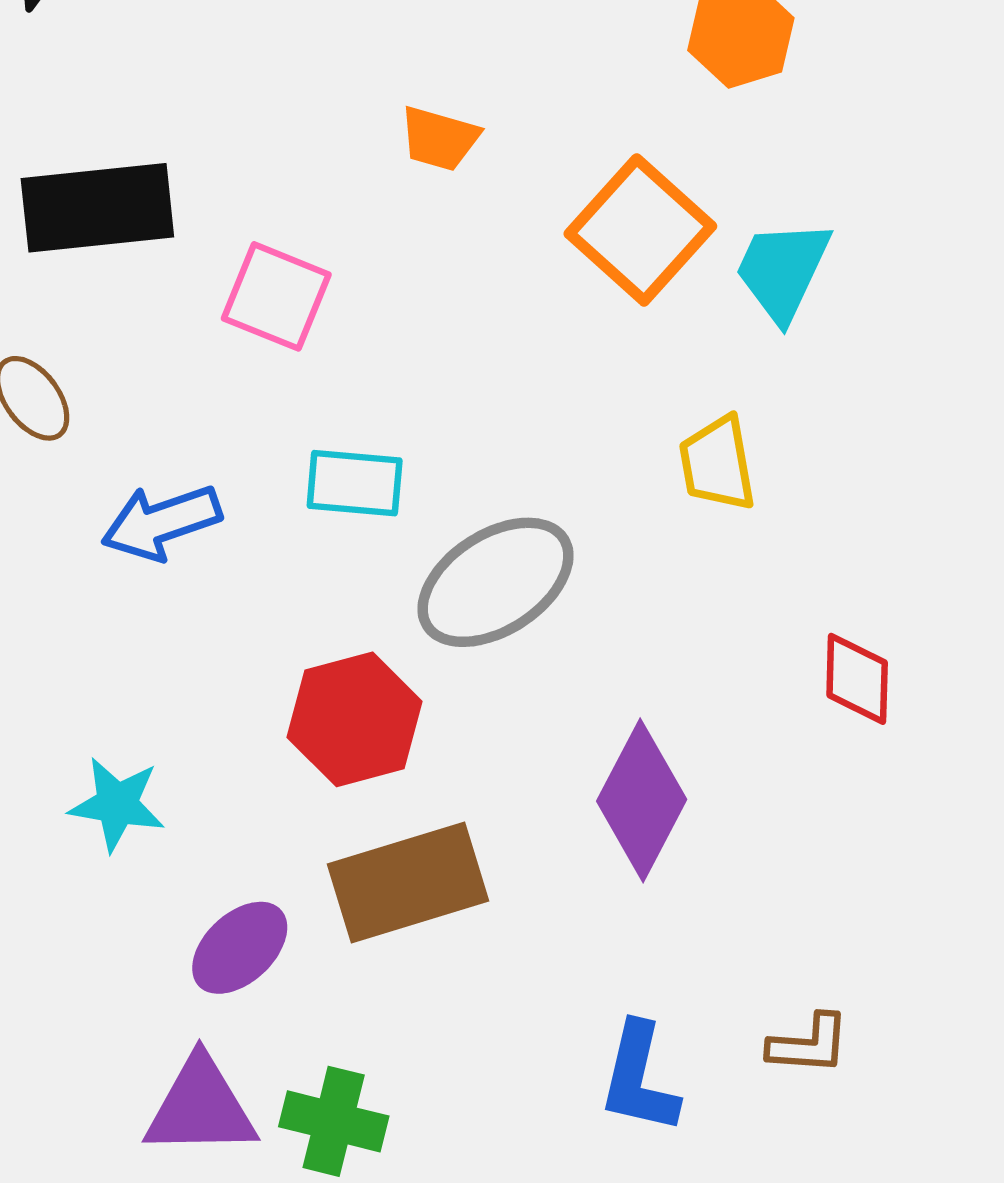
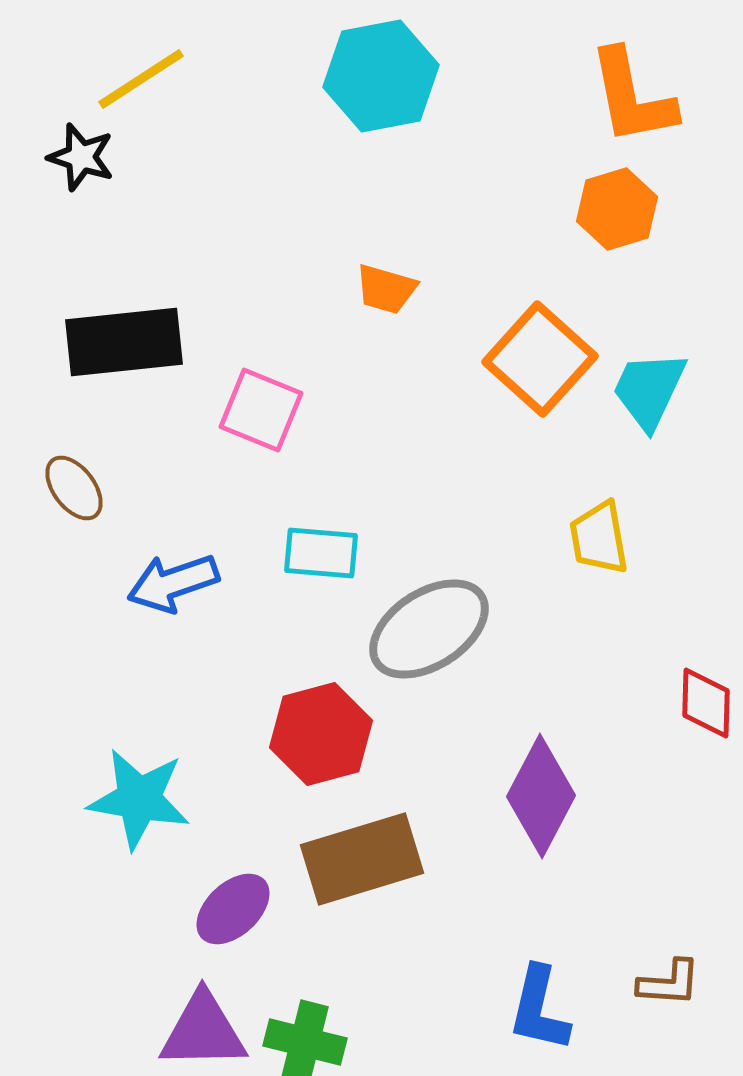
cyan star: (117, 804) -> (139, 799), size x1.4

